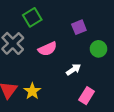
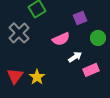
pink semicircle: (47, 49) -> (61, 39), moved
pink rectangle: (87, 96) -> (91, 70), moved, turned 35

